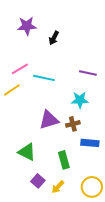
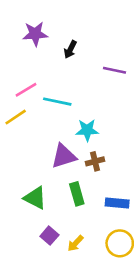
purple line: (88, 73) -> (115, 70), moved
cyan star: (80, 100) -> (87, 130), moved
blue rectangle: (90, 143) -> (117, 203), moved
green rectangle: (64, 160) -> (77, 194), moved

